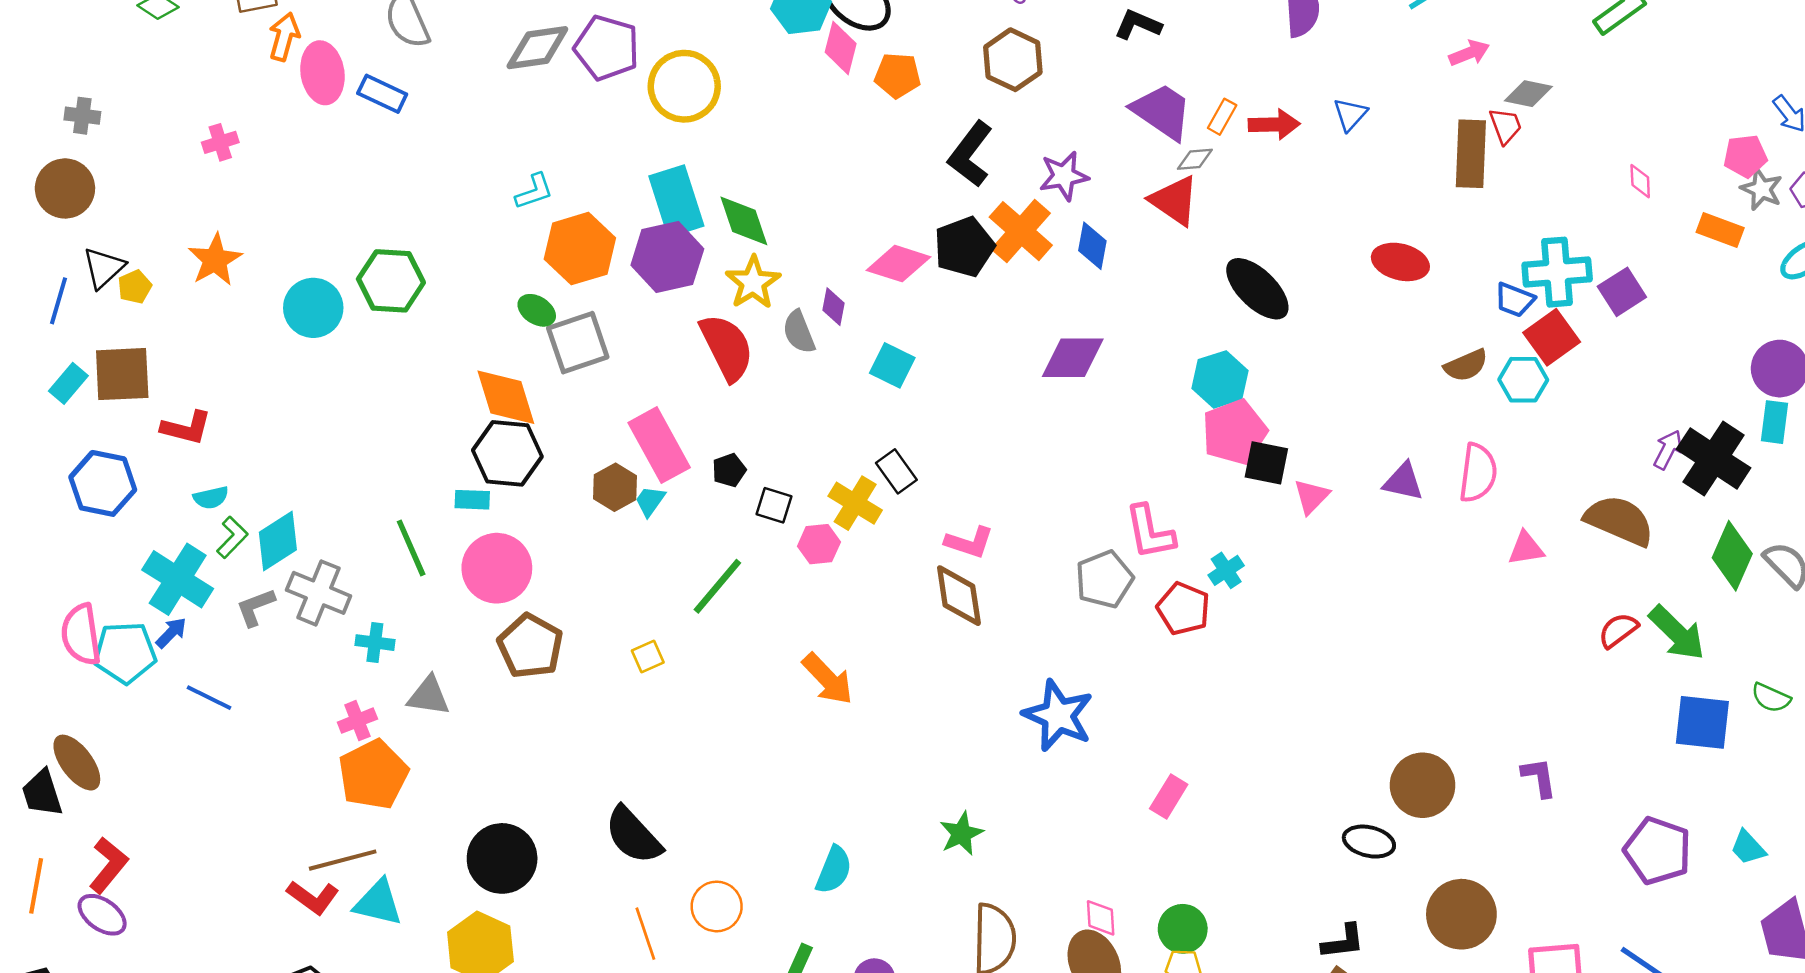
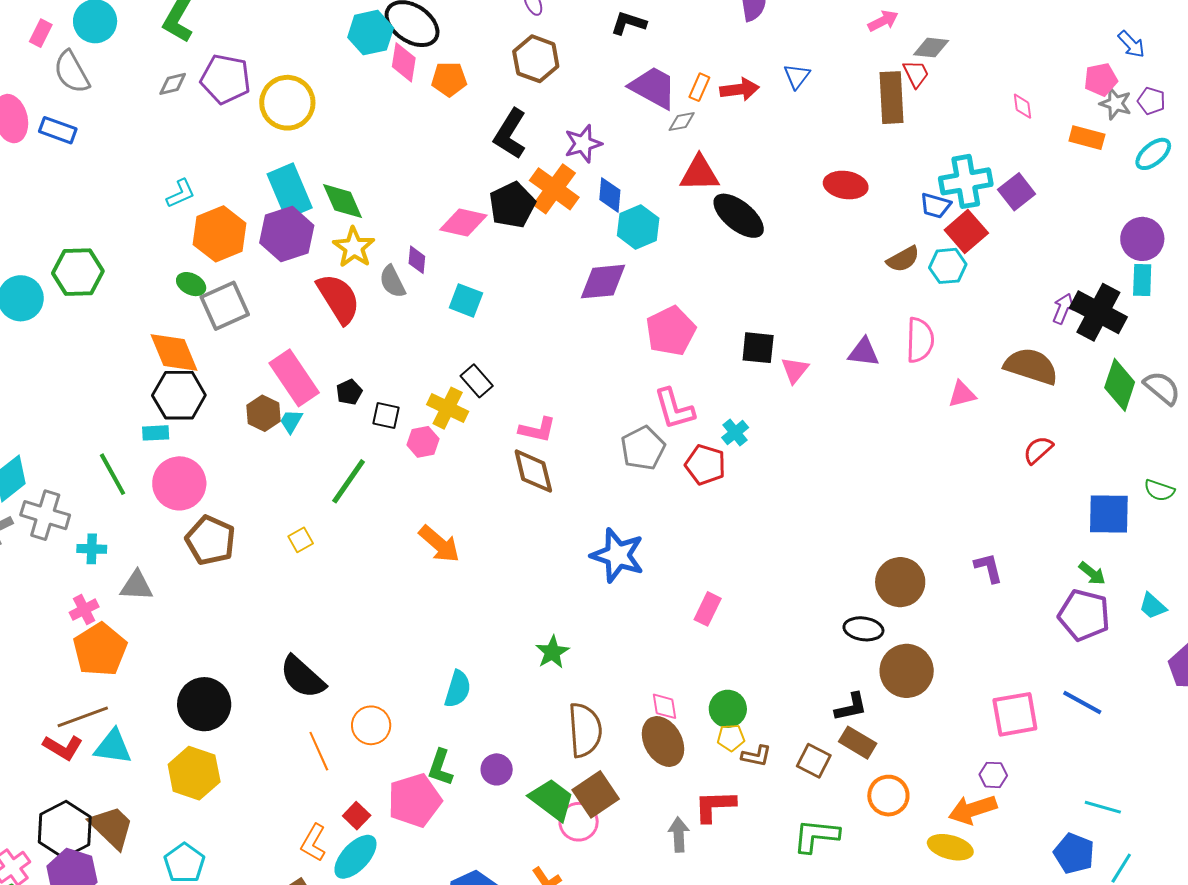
gray diamond: (537, 48) -> (173, 84), size x0.6
red triangle: (1174, 201) -> (699, 173), moved, turned -30
cyan hexagon: (1220, 379) -> (638, 227), moved
pink pentagon: (1234, 432) -> (671, 331), moved
green arrow: (1677, 633) -> (1092, 573), moved, size x0.6
brown circle: (1461, 914) -> (907, 671), moved

